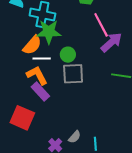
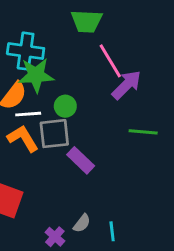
gray square: (73, 74) -> (54, 134), moved
purple rectangle: (40, 91) -> (81, 160), moved

